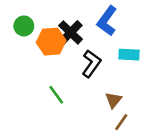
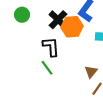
orange hexagon: (51, 42) -> (72, 27), moved
black L-shape: (91, 64) -> (51, 47), moved, turned -40

